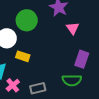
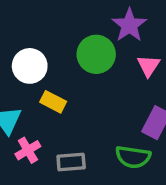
green circle: (27, 20) -> (96, 54), moved

